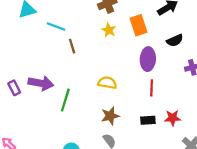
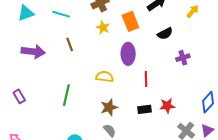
cyan line: (56, 27) -> (61, 14), moved
purple ellipse: (148, 59) -> (128, 54), moved
purple arrow: (41, 83) -> (33, 52), moved
purple rectangle: (14, 88) -> (19, 96), moved

